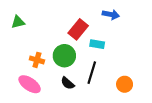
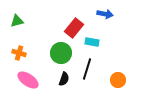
orange cross: (37, 60) -> (19, 53), moved
black semicircle: (68, 83) -> (64, 79), turned -112

